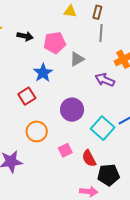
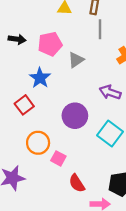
purple arrow: (105, 80) -> (110, 92), moved
pink square: (65, 150) -> (58, 158), moved, turned -32
red semicircle: (89, 158) -> (77, 183), moved

